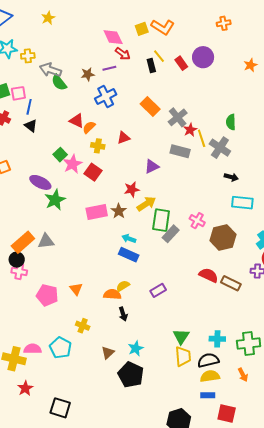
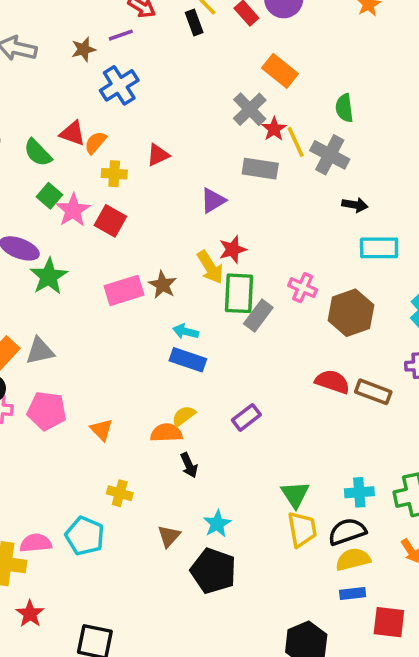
green semicircle: (59, 83) -> (38, 153), moved
orange rectangle: (150, 107) -> (280, 71), moved
red star: (132, 189) -> (233, 250), moved
yellow arrow: (146, 204) -> (210, 267), turned 96
pink pentagon: (47, 295) -> (47, 411), moved

